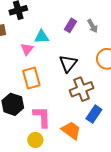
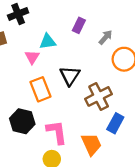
gray arrow: (93, 26) -> (106, 37), moved, turned -104
black triangle: (68, 63) -> (70, 76), moved
orange trapezoid: (71, 130) -> (91, 144), turned 35

